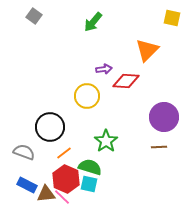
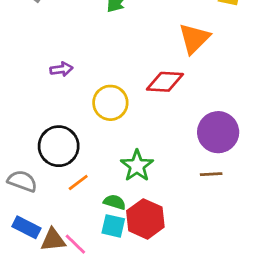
purple arrow: (104, 69) -> (61, 69), moved
green semicircle: (90, 167) -> (115, 202), size x0.7
red hexagon: (66, 179) -> (145, 219), moved

